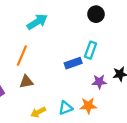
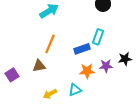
orange line: (22, 56) -> (50, 44), moved
orange star: (88, 106) -> (87, 71), moved

